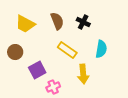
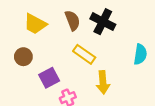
black cross: (83, 22) -> (103, 22), size x1.5
cyan semicircle: (101, 49) -> (140, 54), moved

